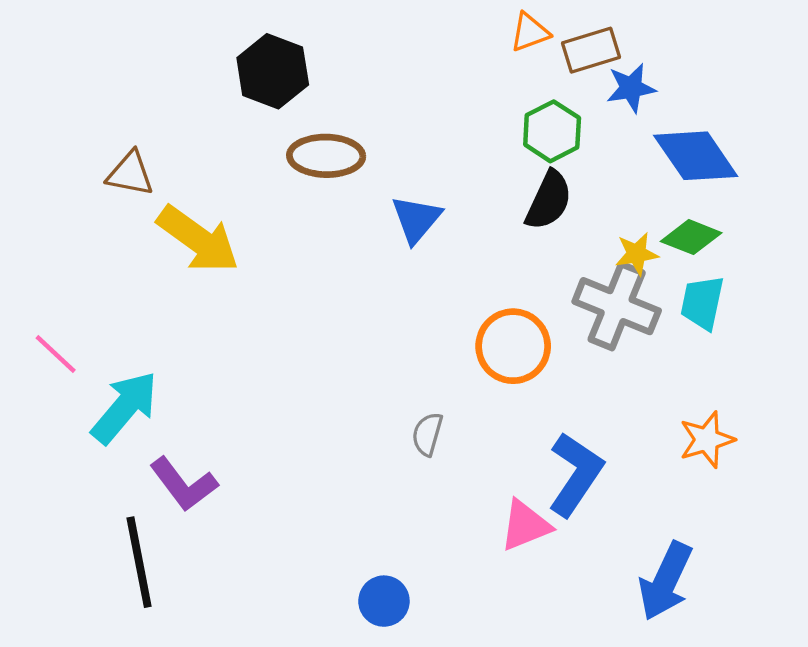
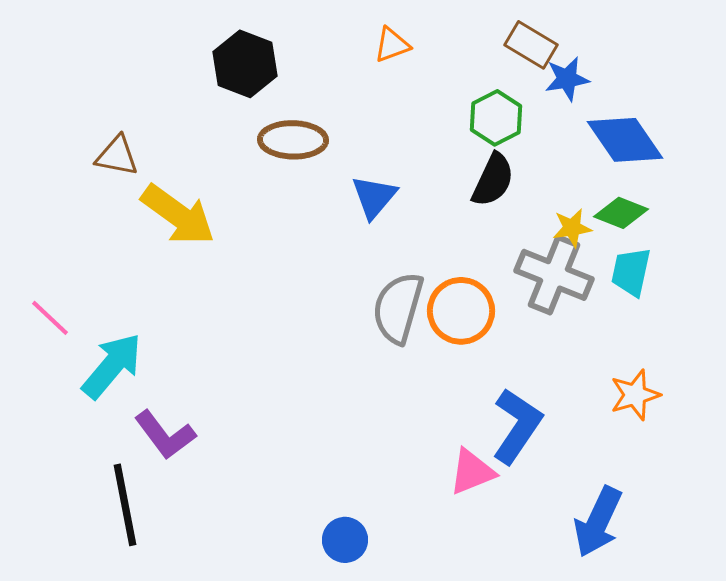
orange triangle: (530, 32) -> (392, 45), moved
brown rectangle: (591, 50) -> (531, 45), turned 48
gray semicircle: (427, 434) -> (398, 308), moved, size x1.8

